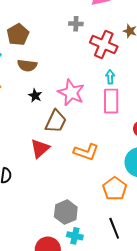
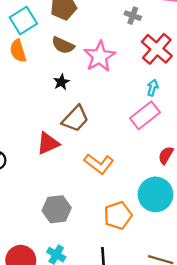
pink star: (71, 93) -> (100, 56), moved
pink rectangle: (111, 101) -> (145, 115), turned 35
gray hexagon: (66, 212) -> (57, 209), moved

